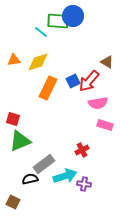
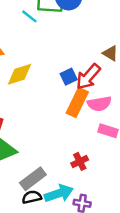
yellow diamond: (38, 62) -> (19, 74), moved
orange rectangle: (48, 88) -> (77, 102), moved
black semicircle: (30, 179) -> (32, 197), moved

